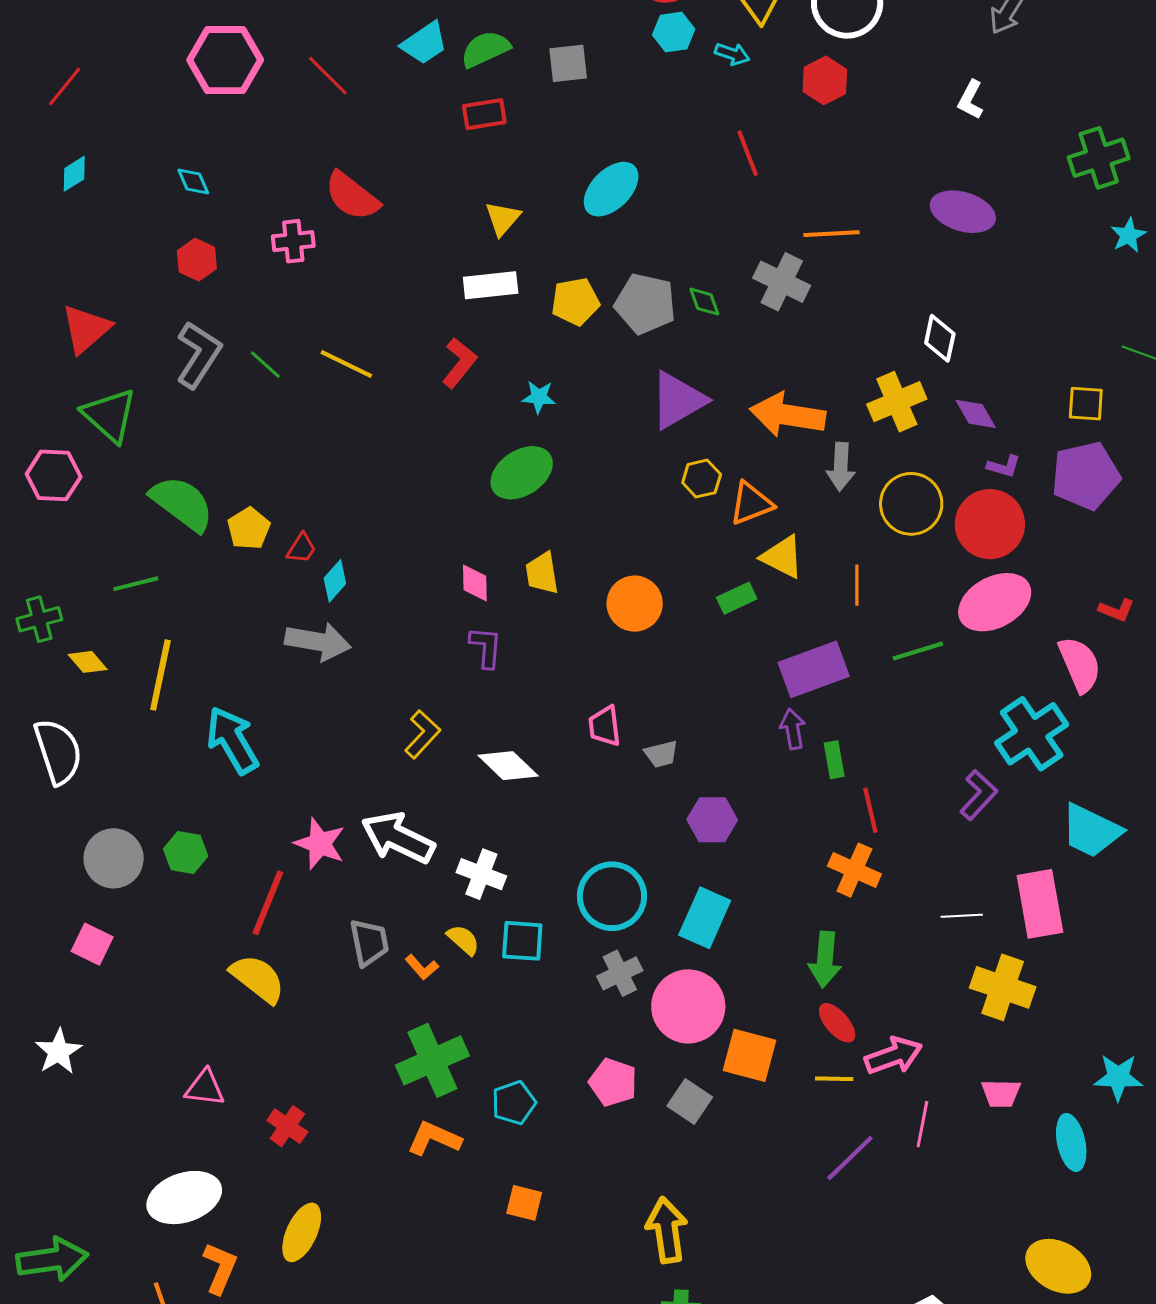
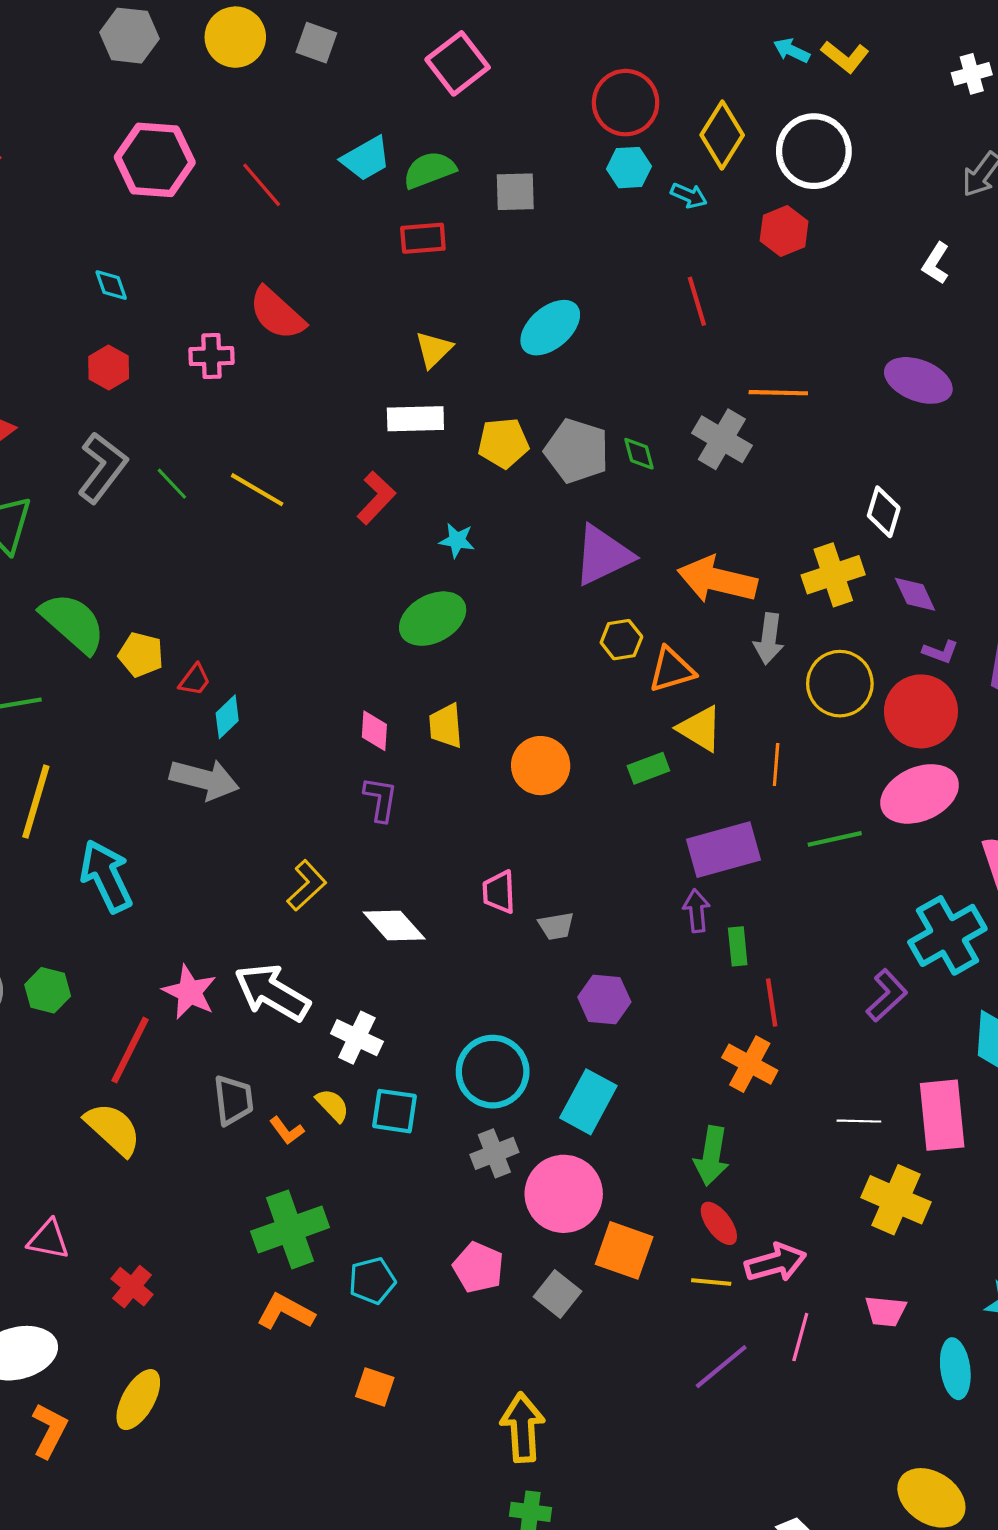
yellow pentagon: (249, 528) -> (141, 655), turned -30

